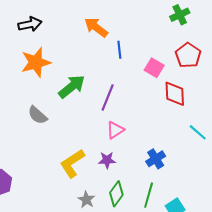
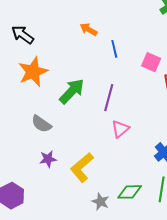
black arrow: (30, 24) -> (22, 35), turned -125
orange arrow: (96, 27) -> (89, 29), size x0.7
purple star: (107, 160) -> (48, 159), moved
green diamond: (116, 194) -> (130, 192), turned 60

